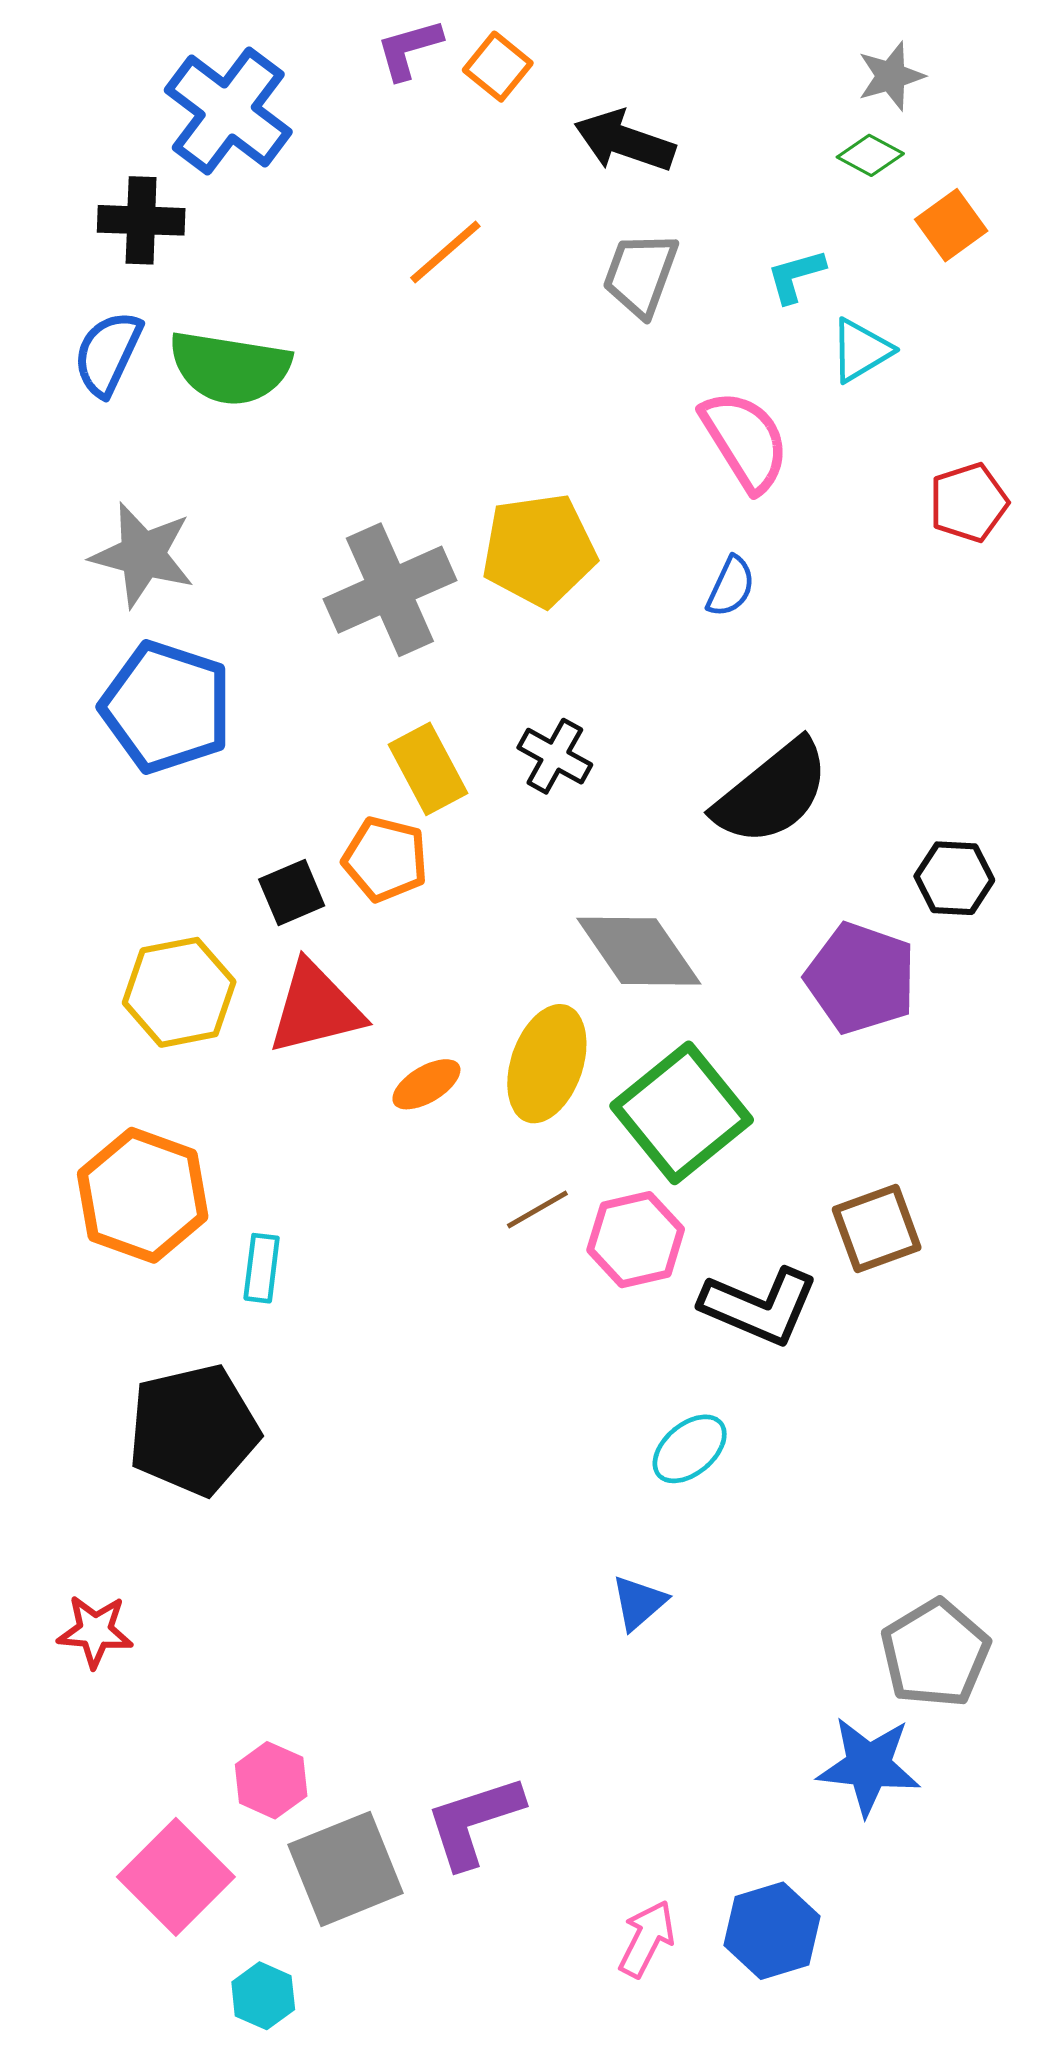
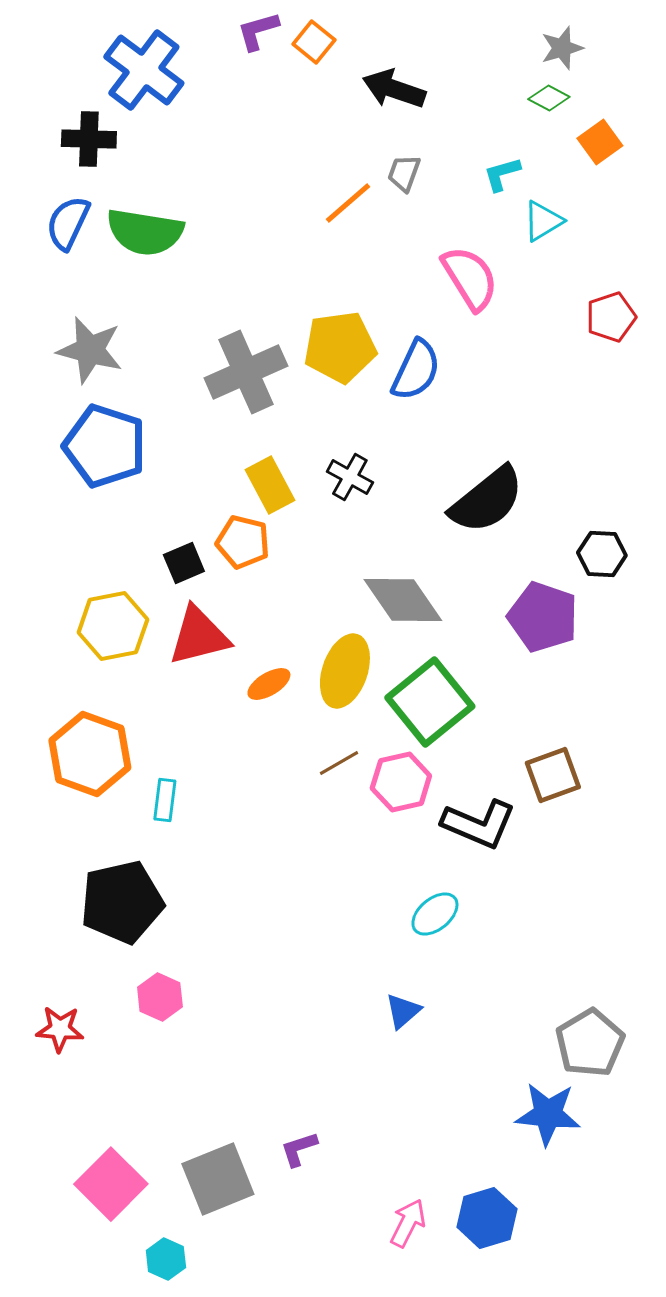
orange line: (445, 252) -> (348, 203), moved
gray trapezoid: (640, 274) -> (404, 173), size x0.7
blue semicircle: (731, 587) -> (416, 370), moved, size x1.6
pink hexagon: (271, 1780) -> (160, 997), moved
purple L-shape: (474, 1821) -> (299, 1149), size x0.6

